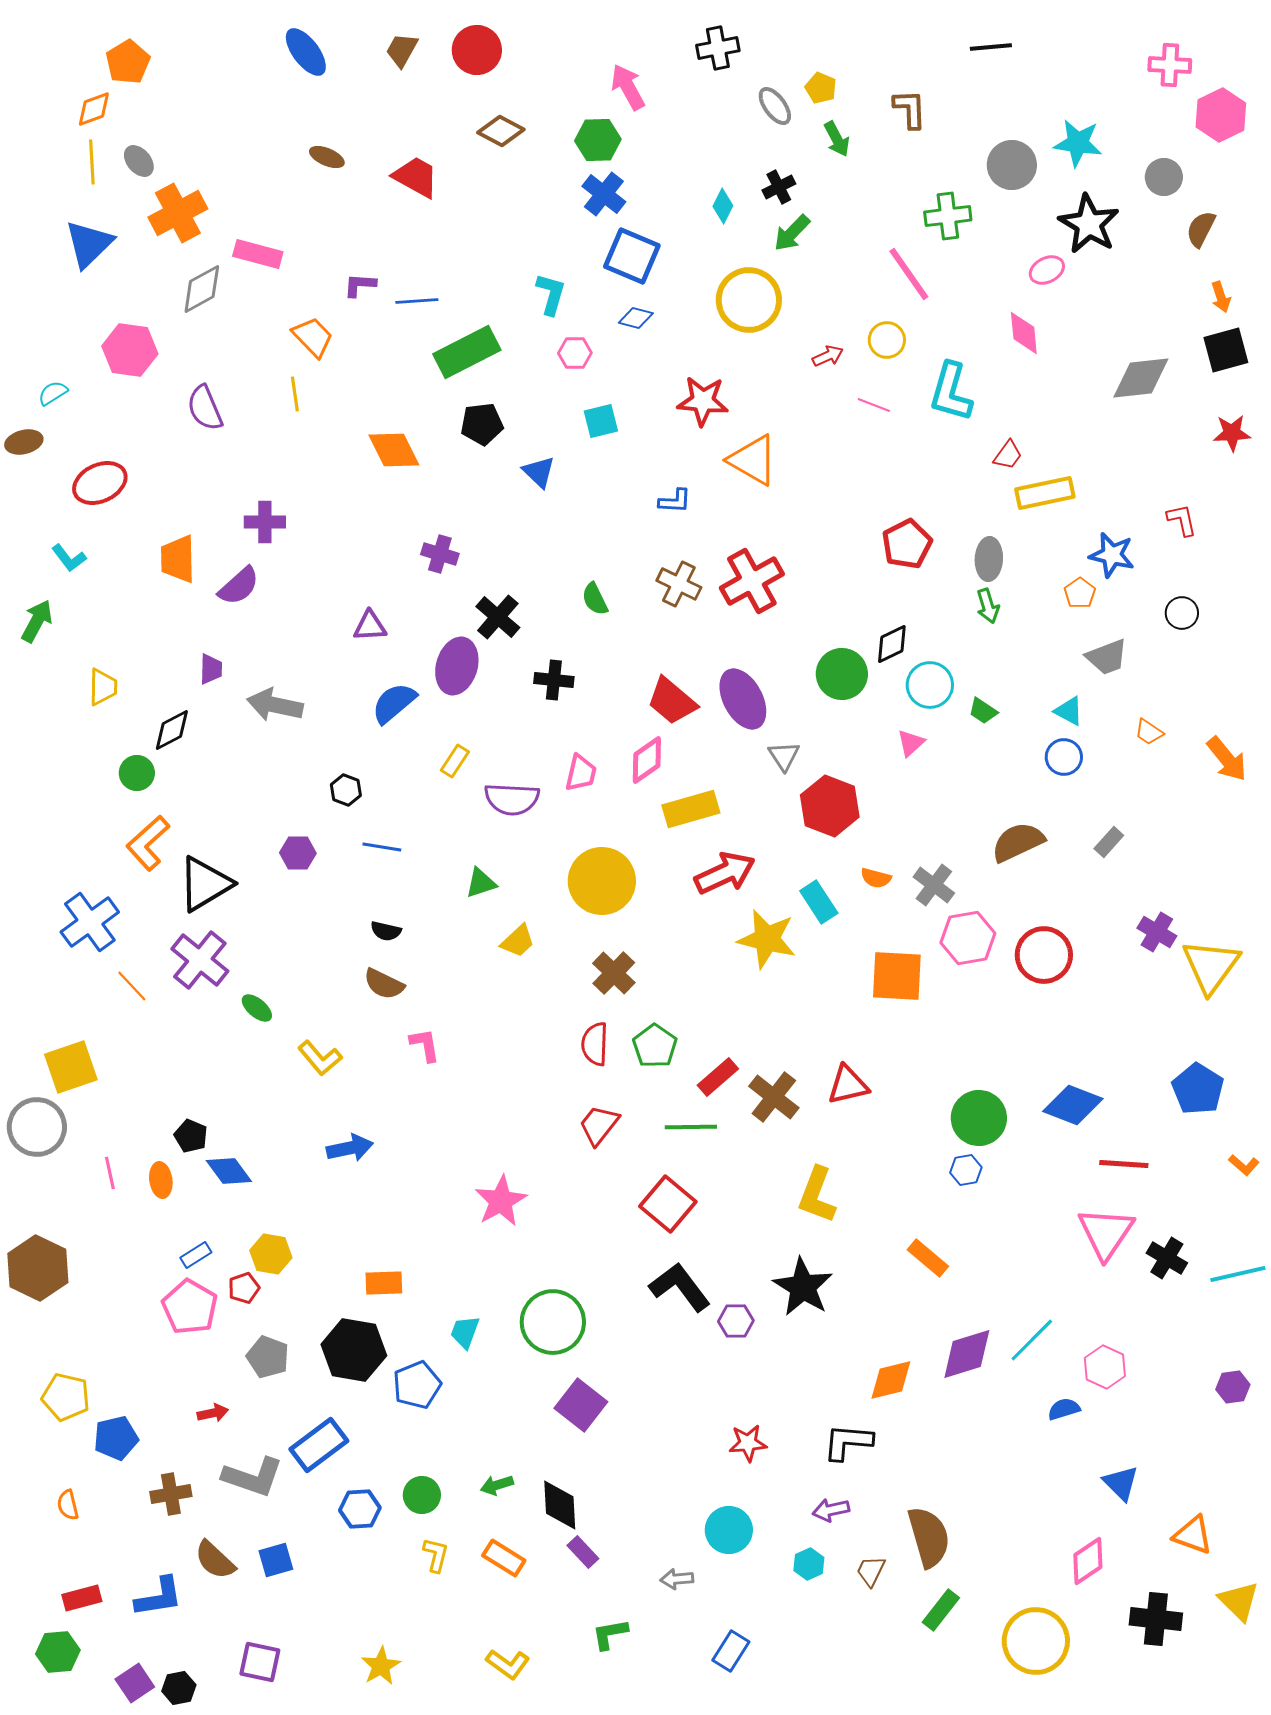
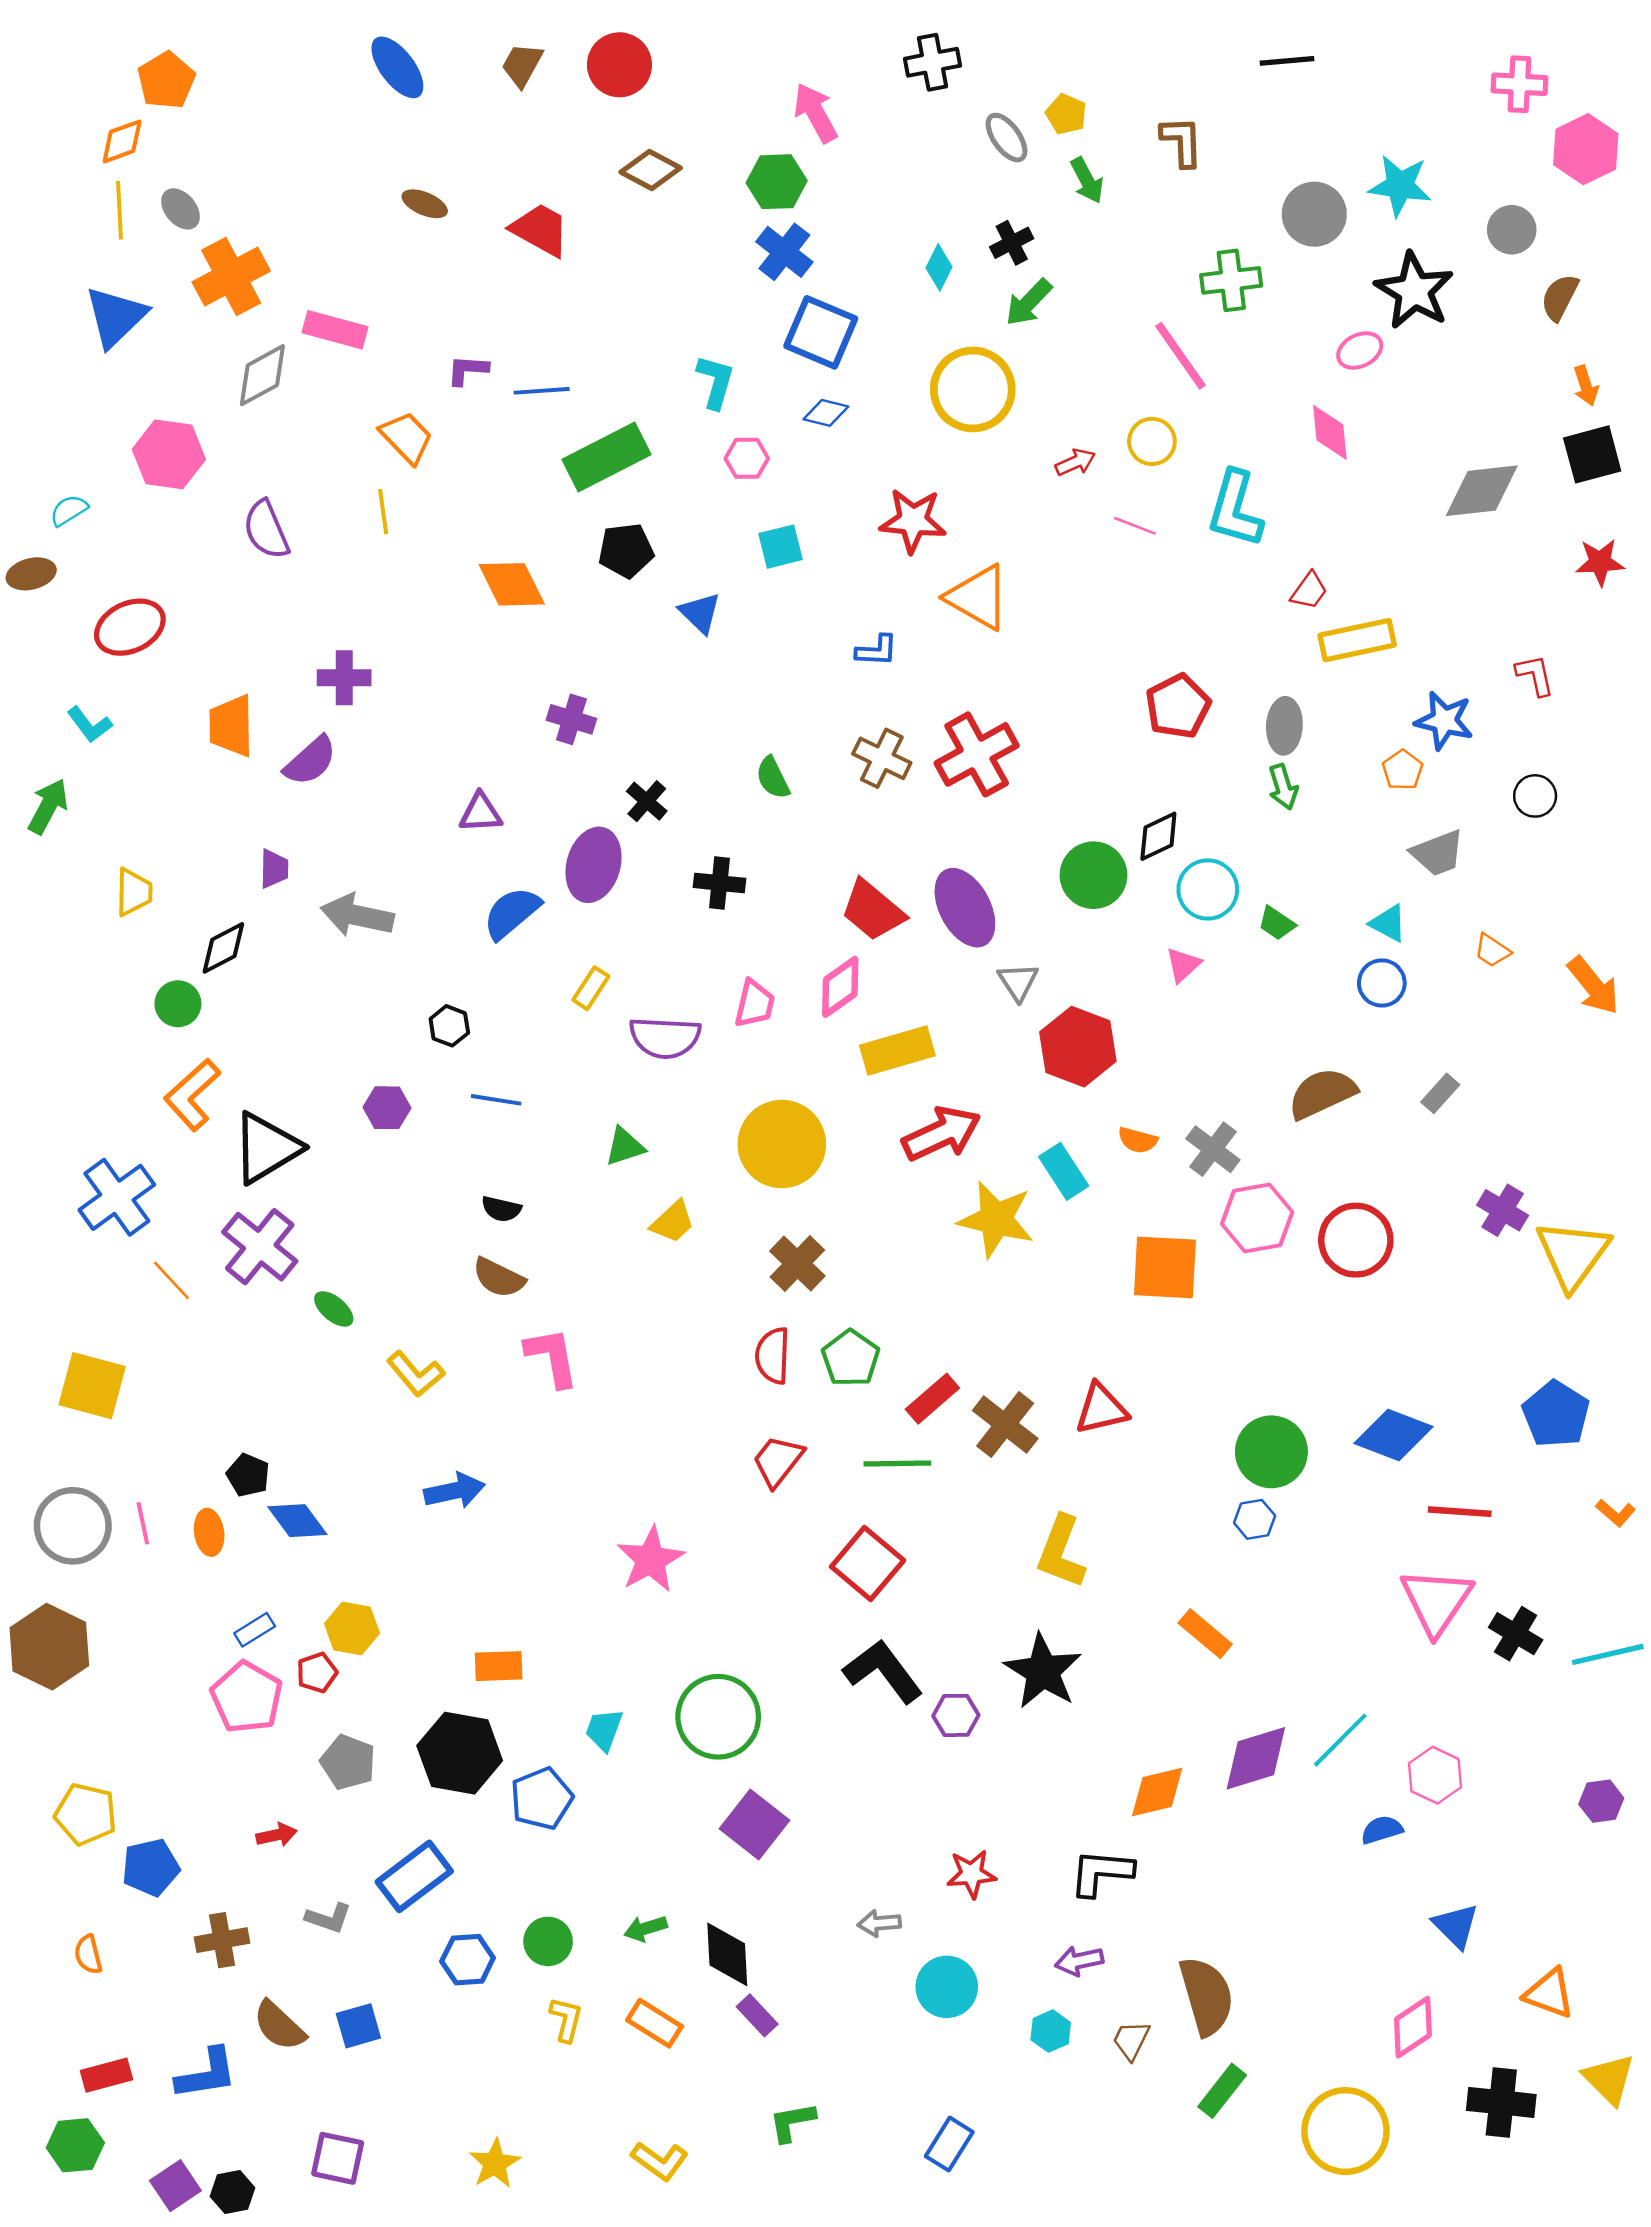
black cross: (498, 617) -> (647, 801), size x0.7
pink L-shape: (425, 1045) -> (552, 1357), size x1.4
yellow square: (71, 1067) -> (92, 1386), turned 34
gray circle: (37, 1127) -> (73, 1526), moved
gray L-shape: (253, 1477) -> (329, 1918), size x0.6
gray arrow: (677, 1579) -> (879, 1923), moved

